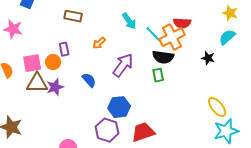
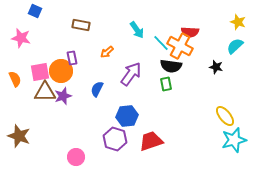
orange cross: (172, 37) -> (180, 46), turned -35
orange circle: (53, 62) -> (61, 71), size x1.5
blue semicircle: (89, 80) -> (97, 89), turned -112

